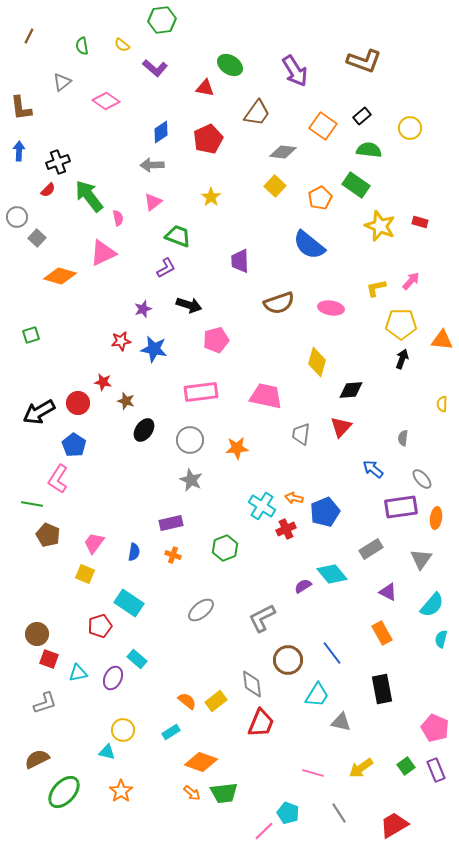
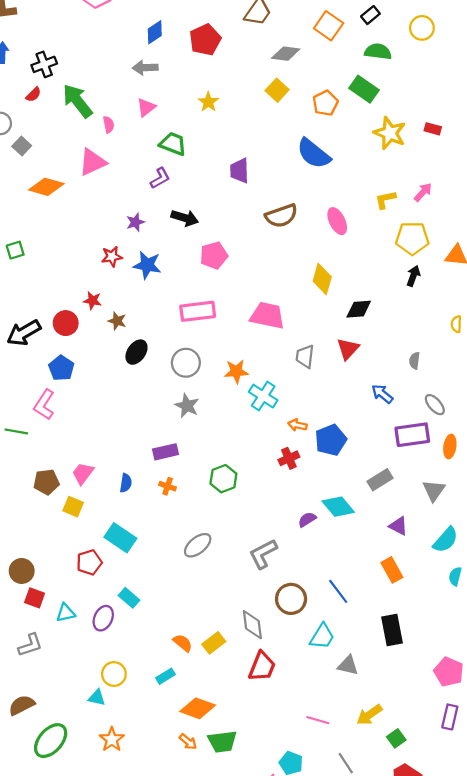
pink ellipse: (331, 308) -> (337, 221), turned 55
cyan cross: (262, 506) -> (263, 396), moved
brown pentagon: (48, 535) -> (46, 482), moved, turned -30
green square: (406, 766) -> (396, 738), moved
purple rectangle: (436, 770) -> (450, 717), turned 35

